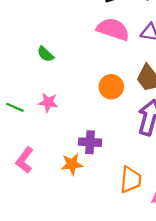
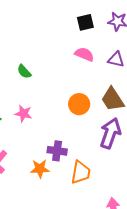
pink semicircle: (113, 29) -> (84, 54), size x0.7
orange trapezoid: (131, 180) -> (81, 172), moved

